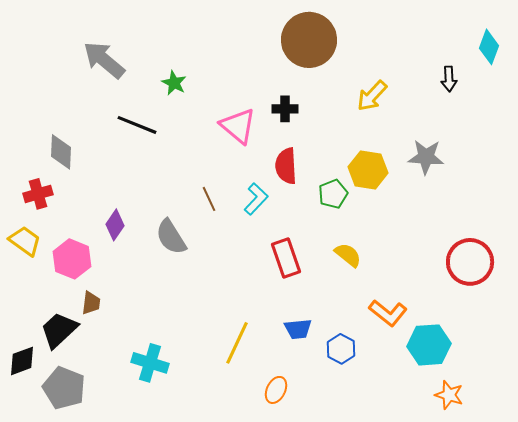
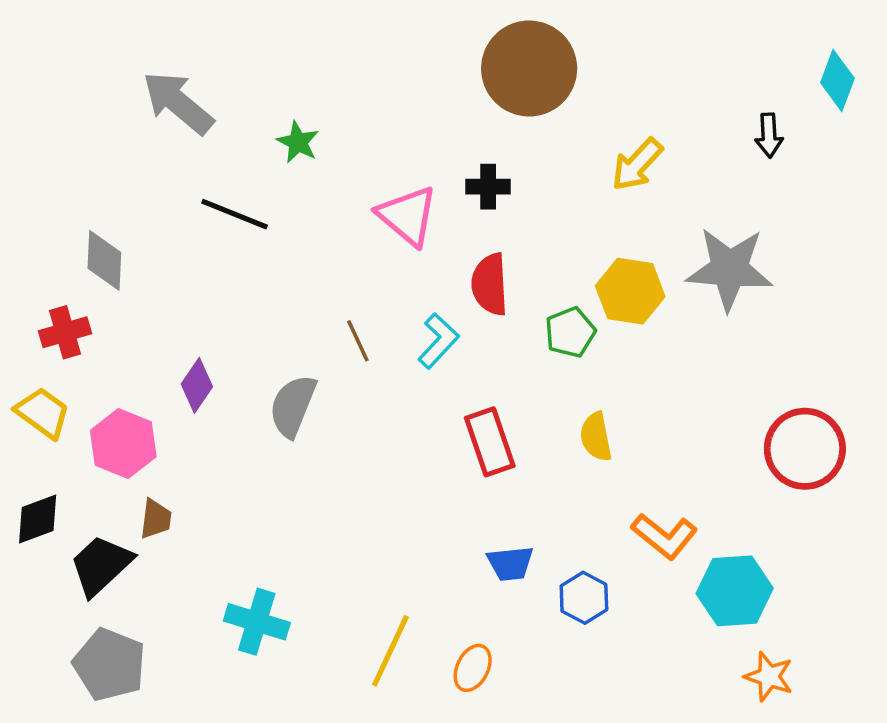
gray star: (426, 157) -> (730, 269), size x1.4
gray semicircle: (171, 237) -> (293, 406), turned 54
yellow semicircle: (348, 255) -> (596, 437), turned -140
yellow line: (237, 343) -> (390, 651), moved
black diamond: (22, 361) -> (38, 519), moved

